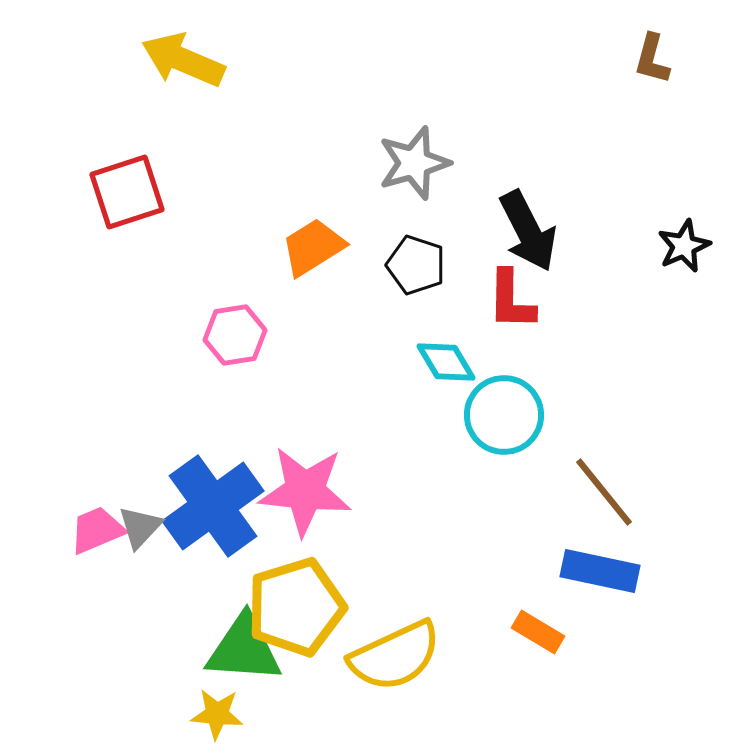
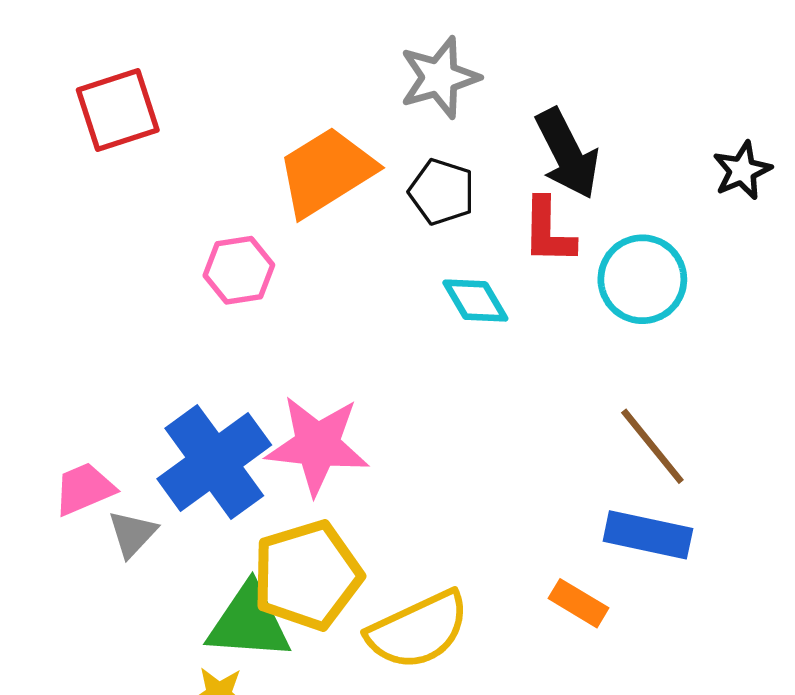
orange trapezoid: (313, 247) -> (326, 172), size x1.4
cyan circle: (504, 415) -> (642, 279), moved
gray triangle: (140, 527) -> (132, 534), moved

